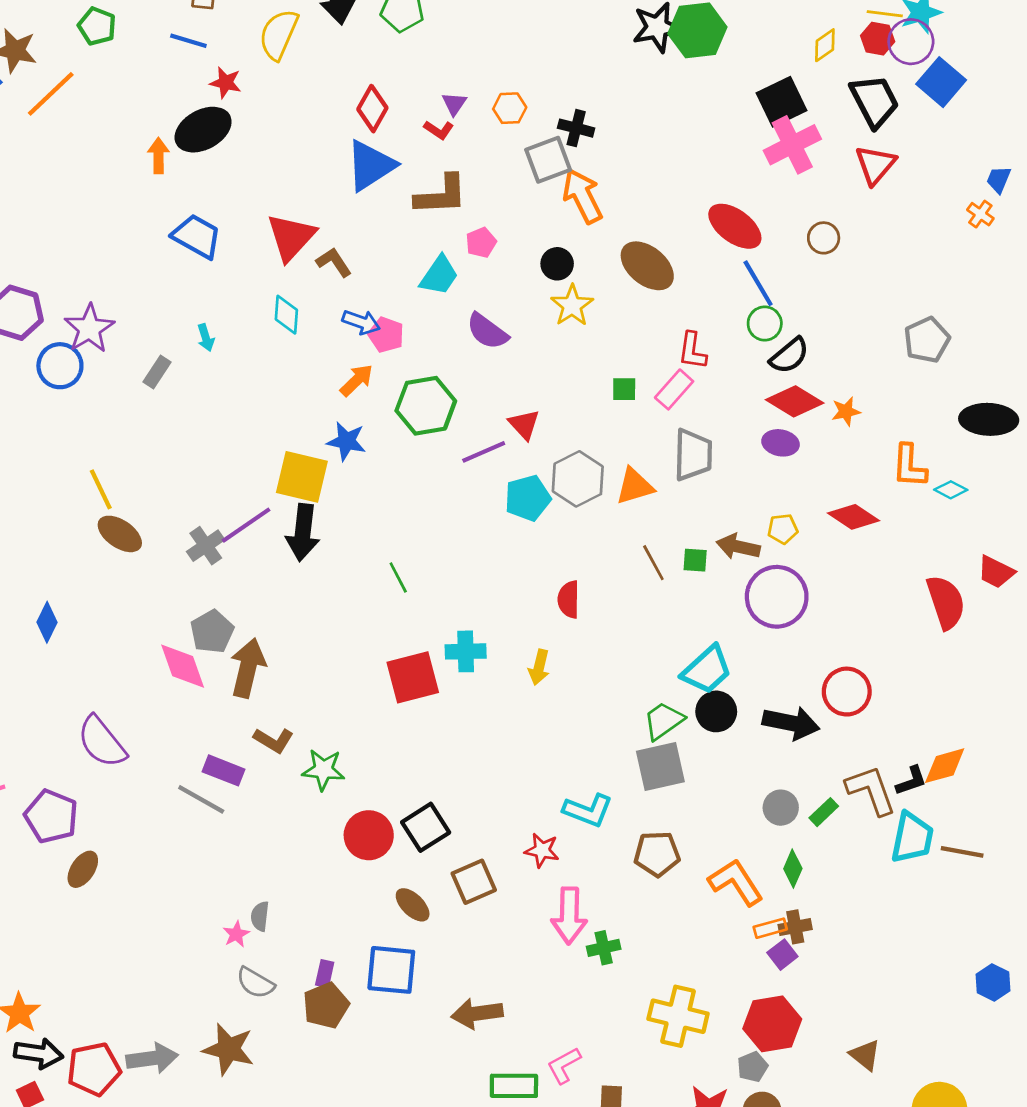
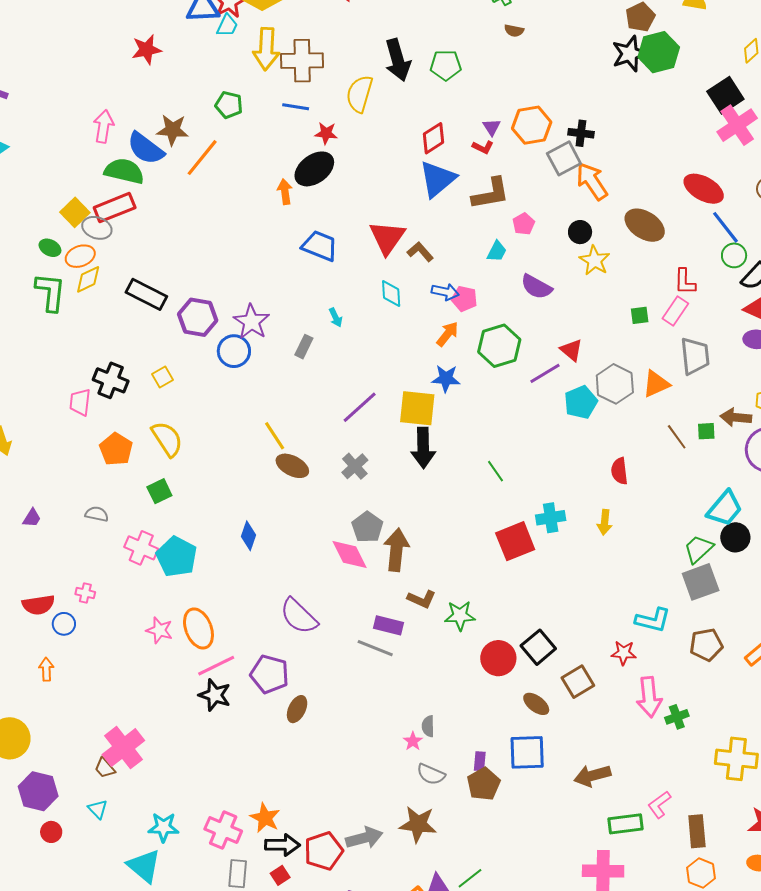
orange hexagon: (510, 108) -> (532, 125), size x1.6
red diamond: (372, 109) -> (433, 138), turned 36
cyan trapezoid: (439, 275) -> (497, 251), size x0.7
purple line: (246, 525) -> (360, 407), moved

